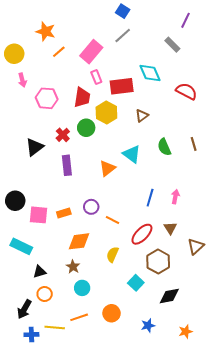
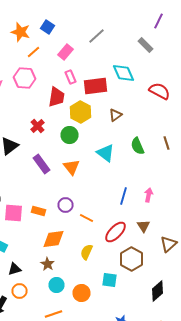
blue square: (123, 11) -> (48, 27), moved
pink rectangle: (91, 52) -> (66, 52), size x0.7
pink hexagon: (47, 98) -> (24, 78), moved
green circle: (86, 128) -> (70, 135), moved
red cross: (63, 135) -> (38, 126), moved
purple rectangle: (67, 165) -> (42, 164), turned -30
orange triangle: (107, 168) -> (72, 167), moved, turned -30
orange rectangle: (64, 213) -> (38, 211), turned 32
cyan square: (136, 283) -> (110, 280), turned -35
black diamond: (169, 296) -> (158, 291), moved, turned -30
orange circle: (112, 313) -> (82, 293), moved

